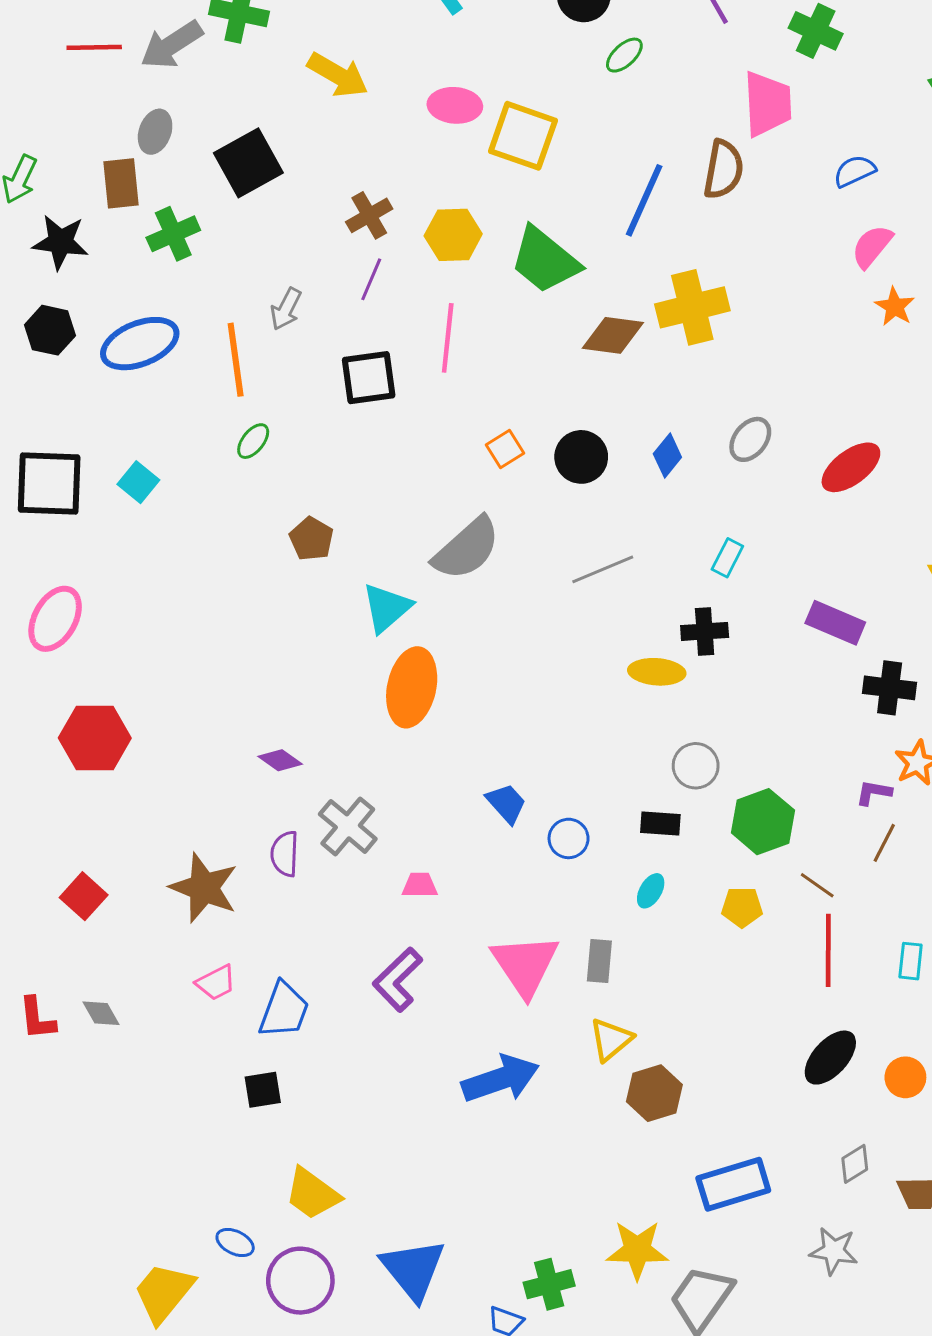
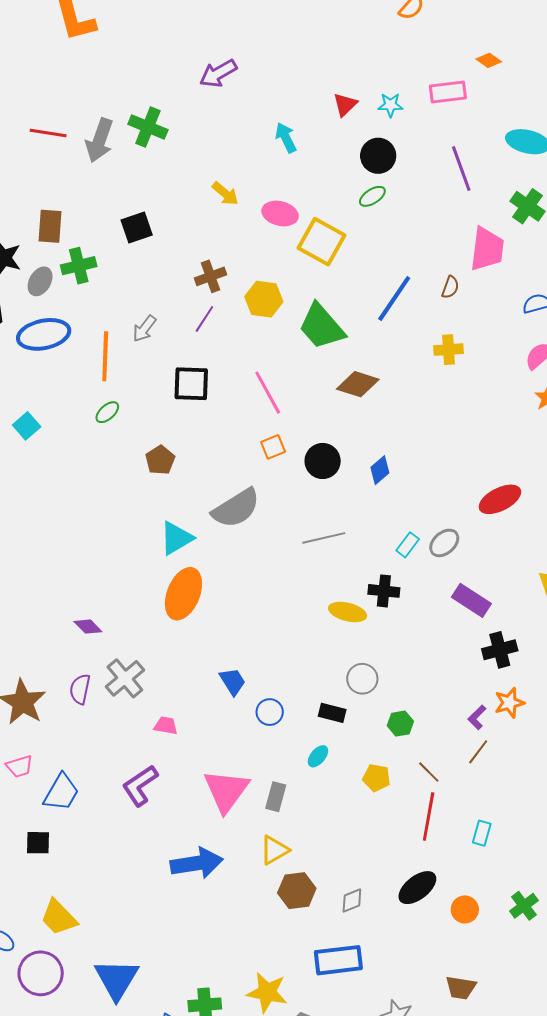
gray arrow: (172, 45) -> (100, 140), turned -48
green ellipse: (624, 55) -> (372, 196), moved
yellow arrow: (338, 75) -> (225, 194), moved, size x0.7
gray ellipse: (155, 132) -> (40, 281), moved
black square: (248, 163) -> (137, 227), size x0.7
brown semicircle: (723, 169) -> (450, 287), size x0.6
yellow cross: (692, 307) -> (449, 350), moved, size x0.6
pink line: (448, 338) -> (268, 393), moved, turned -45
gray ellipse: (750, 439) -> (444, 543), moved
brown pentagon: (311, 539) -> (160, 460), moved
black cross: (890, 688) -> (500, 650), turned -32
purple L-shape: (874, 793) -> (477, 717), turned -65
green hexagon: (763, 822) -> (400, 724), size x0.6
gray diamond: (855, 1164) -> (352, 900), moved

